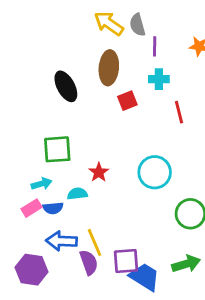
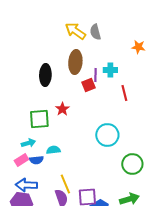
purple line: (155, 46) -> (95, 75), moved
black ellipse: (66, 86) -> (45, 75), turned 30
red star: (99, 172) -> (62, 109), moved
blue arrow: (62, 241) -> (26, 185), moved

